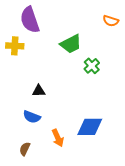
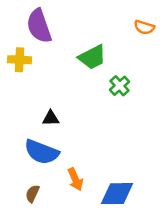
blue semicircle: (32, 117) -> (42, 152), size x1.5
blue diamond: (90, 127) -> (117, 194), moved

